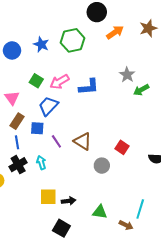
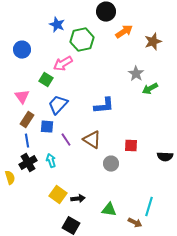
brown star: (148, 28) -> (153, 42), moved
blue star: (41, 44) -> (57, 25), moved
pink arrow: (59, 82) -> (63, 64), moved
blue L-shape: (89, 87) -> (104, 106), moved
red square: (122, 147) -> (131, 146), turned -32
yellow square: (48, 197) -> (58, 195), turned 36

